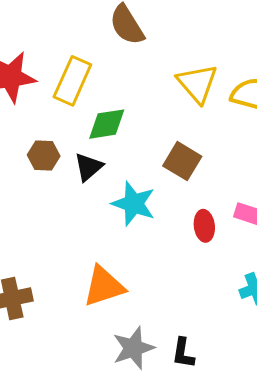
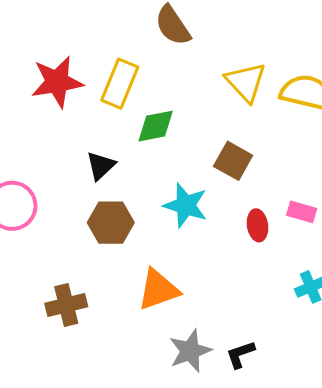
brown hexagon: (44, 155) -> (111, 223), moved, size x1.4
black triangle: (88, 167) -> (101, 166), moved
black L-shape: (183, 353) -> (240, 354), turned 64

